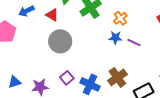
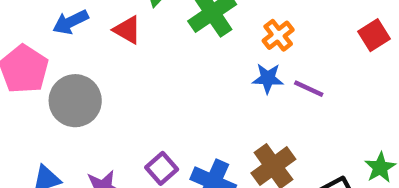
gray circle: (60, 41) -> (75, 101), moved

